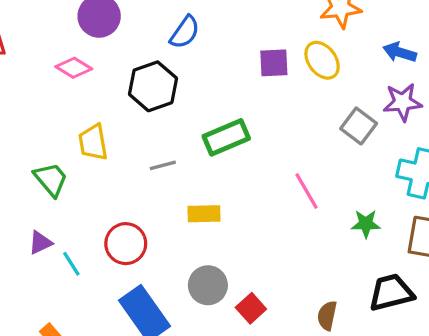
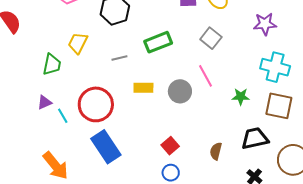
gray square: (359, 126) -> (211, 38), moved
yellow trapezoid: (93, 142) -> (78, 43), turned 35
green trapezoid: (51, 179) -> (52, 65), turned 50
red circle: (126, 244) -> (96, 104), size x1.4
gray circle: (208, 285) -> (180, 91), moved

